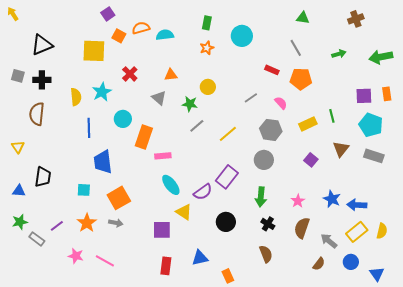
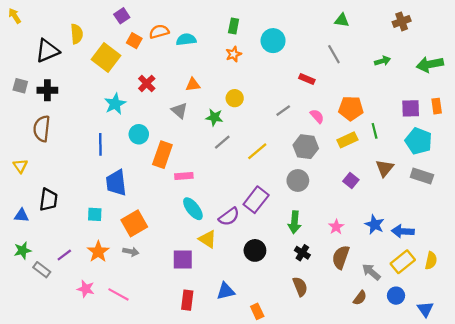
yellow square: (94, 51) -> (106, 58), turned 35
orange pentagon: (301, 79) -> (351, 108), moved
yellow semicircle: (76, 97) -> (77, 34), moved

